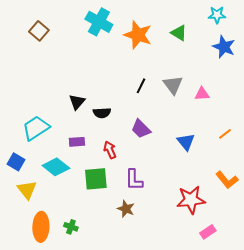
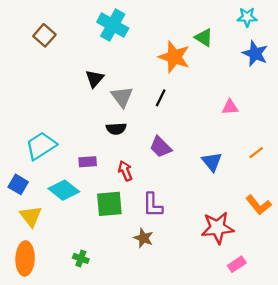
orange star: (138, 35) -> (174, 57), moved
gray triangle: (173, 85) -> (122, 97), moved
black triangle: (77, 102) -> (95, 79), moved
orange ellipse: (41, 227) -> (25, 258), moved

